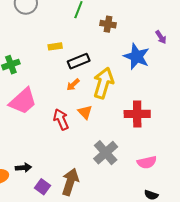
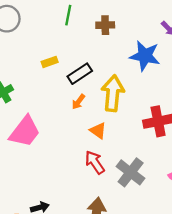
red arrow: (61, 119) -> (95, 162), moved

